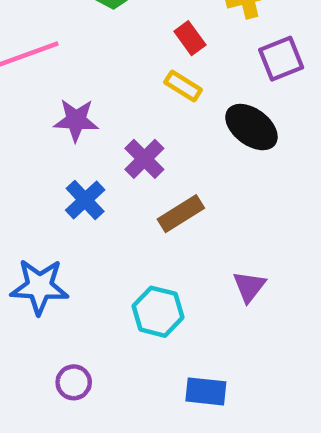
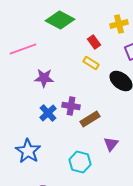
purple cross: (144, 159) -> (71, 106), moved, turned -36
blue star: (39, 287) -> (28, 151), turned 30
purple triangle: (249, 287) -> (111, 144), moved

